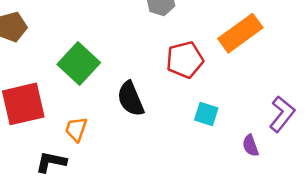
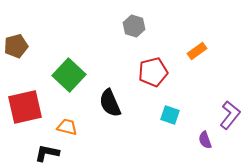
orange rectangle: (240, 33) -> (197, 51), size x0.6
orange trapezoid: (76, 129) -> (67, 127), turned 85

